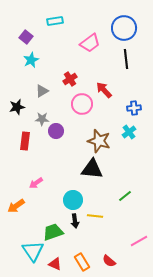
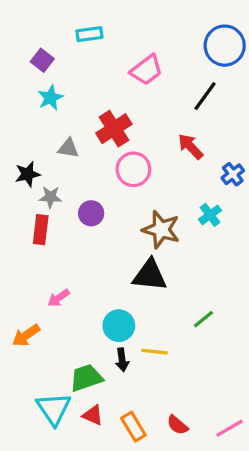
blue circle: (124, 28) -> (225, 46), moved
black line: (126, 59) -> (205, 96), turned 42
red cross: (70, 79) -> (114, 129), size x1.5
red arrow: (104, 90) -> (190, 147), moved
gray triangle: (42, 91) -> (68, 148), turned 40
blue cross: (134, 108) -> (233, 174), moved, turned -32
gray star: (42, 119) -> (50, 197), moved
pink line: (139, 241) -> (230, 428), moved
red triangle: (55, 264) -> (93, 415), moved

